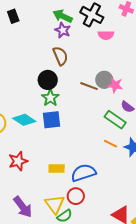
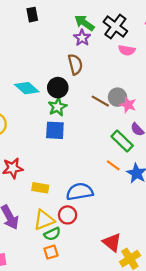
cyan diamond: (24, 120) -> (27, 88), moved
yellow rectangle: (57, 169) -> (40, 188), moved
yellow triangle: (55, 204) -> (44, 220), turned 35

